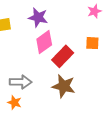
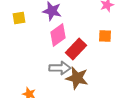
gray arrow: (21, 82) -> (60, 68), moved

